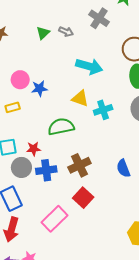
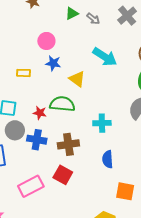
pink circle: (20, 80) -> (46, 41), moved
yellow triangle: (80, 98) -> (77, 79), moved
cyan cross: (103, 110) -> (102, 123), moved
red star: (34, 149) -> (40, 113), moved
red square: (83, 198) -> (63, 175), turned -30

